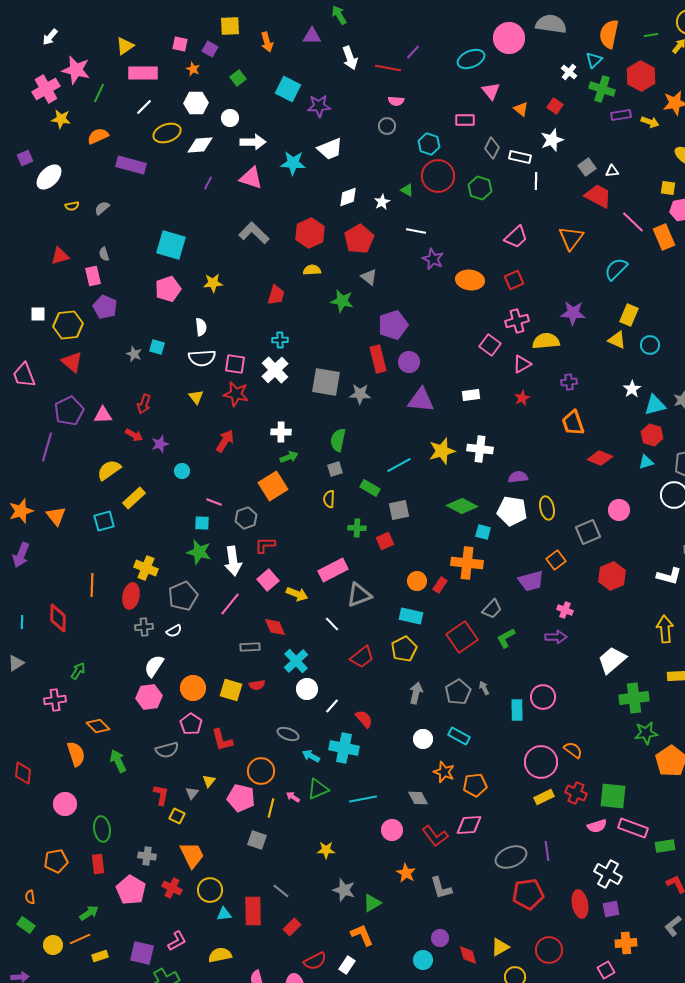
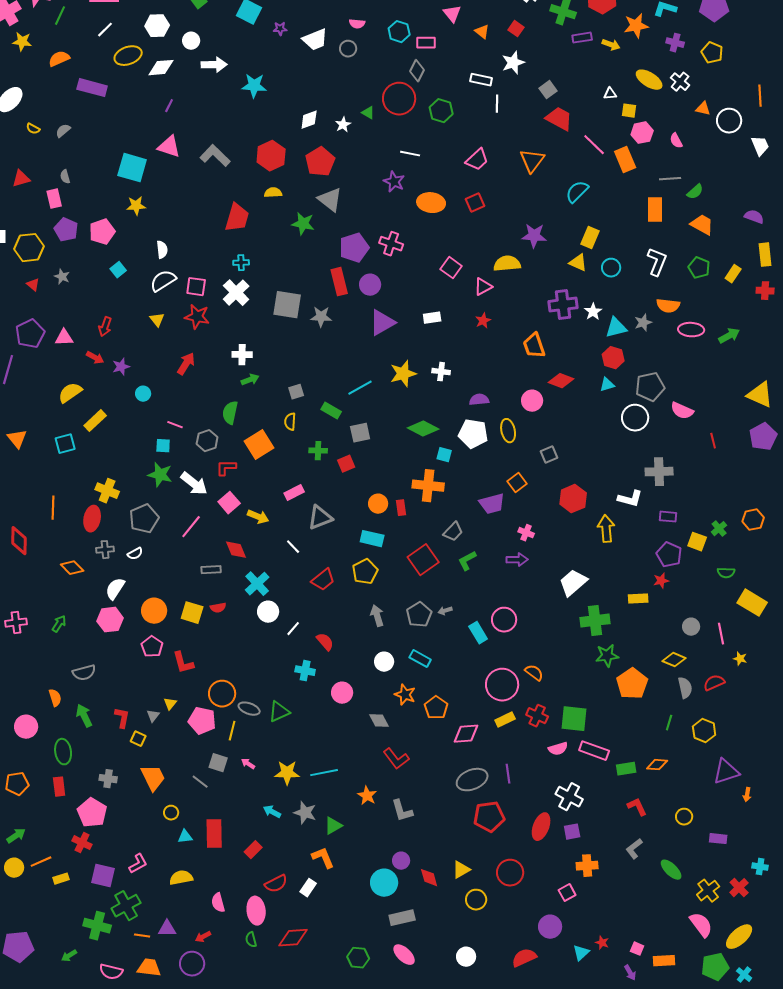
purple star: (319, 106) -> (280, 29), size x0.6
cyan hexagon: (429, 144) -> (399, 32), moved
gray diamond: (492, 148) -> (417, 71), moved
white trapezoid: (330, 149) -> (315, 40), moved
white triangle: (612, 171) -> (610, 94), moved
pink triangle: (251, 178) -> (169, 147), moved
yellow semicircle: (72, 206) -> (33, 129), turned 40
white line: (416, 231) -> (410, 154), moved
gray triangle: (369, 277) -> (330, 200), size x1.5
yellow star: (213, 283) -> (136, 206), moved
pink pentagon: (168, 289) -> (102, 232), moved
red trapezoid: (276, 295) -> (237, 218), size x1.4
pink cross: (517, 321) -> (391, 244), moved, turned 35
cyan square: (157, 347) -> (118, 270), turned 35
gray star: (134, 354) -> (62, 277), moved
white semicircle: (202, 358) -> (163, 281), turned 152
red triangle: (72, 362) -> (33, 285), size x0.6
purple cross: (569, 382) -> (563, 305), moved, size x1.8
purple triangle: (421, 400) -> (382, 323), turned -36
green semicircle: (338, 440) -> (230, 413), moved
white cross: (480, 449) -> (441, 372), size x0.7
orange square: (273, 486) -> (259, 445), moved
pink circle: (619, 510) -> (532, 401), moved
gray square: (588, 532) -> (549, 455), size x0.7
white arrow: (233, 561) -> (194, 484), turned -44
pink rectangle: (333, 570) -> (294, 493), size x0.7
red rectangle: (440, 585) -> (401, 508), turned -42
yellow arrow: (665, 629) -> (606, 529), moved
green arrow: (78, 671) -> (59, 624), moved
gray arrow: (484, 688) -> (445, 611), turned -80
gray arrow: (416, 693) -> (377, 616), turned -30
cyan rectangle: (517, 710) -> (478, 633), turned -30
orange diamond: (98, 726) -> (72, 568), moved
gray ellipse: (288, 734) -> (249, 709), moved
cyan cross: (344, 748) -> (305, 671), size x0.7
gray semicircle: (167, 750) -> (84, 673), moved
orange semicircle: (76, 754) -> (55, 698), moved, size x0.7
cyan arrow: (311, 756) -> (272, 812), moved
green arrow: (118, 761) -> (84, 716), moved
orange pentagon: (475, 785) -> (436, 708), turned -30
pink arrow: (293, 797) -> (248, 764), moved
cyan line: (363, 799) -> (324, 773), moved
pink diamond: (469, 825) -> (466, 734), moved
pink circle: (392, 830) -> (342, 693), moved
yellow star: (326, 850) -> (287, 773), size x1.4
red cross: (172, 888) -> (82, 843), moved
yellow circle: (210, 890) -> (171, 813), size x0.6
gray line: (281, 891) -> (200, 782), moved
red ellipse: (580, 904) -> (541, 827), turned 32
green arrow: (89, 913) -> (16, 836), moved
cyan circle: (423, 960) -> (384, 883), size x1.4

